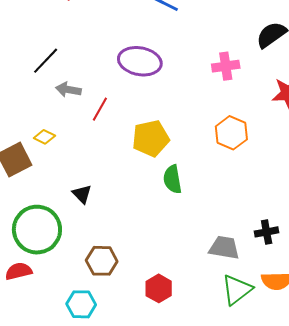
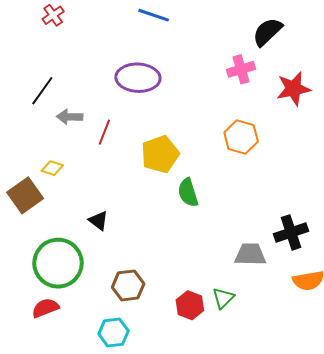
pink cross: (226, 66) -> (241, 69), moved
black cross: (267, 232) -> (291, 232), size x1.4
green triangle: (237, 290) -> (223, 298), moved, size x0.7

